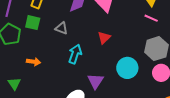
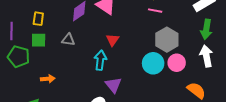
cyan arrow: (75, 54) -> (100, 60), moved
cyan circle: (127, 68) -> (153, 63), moved

